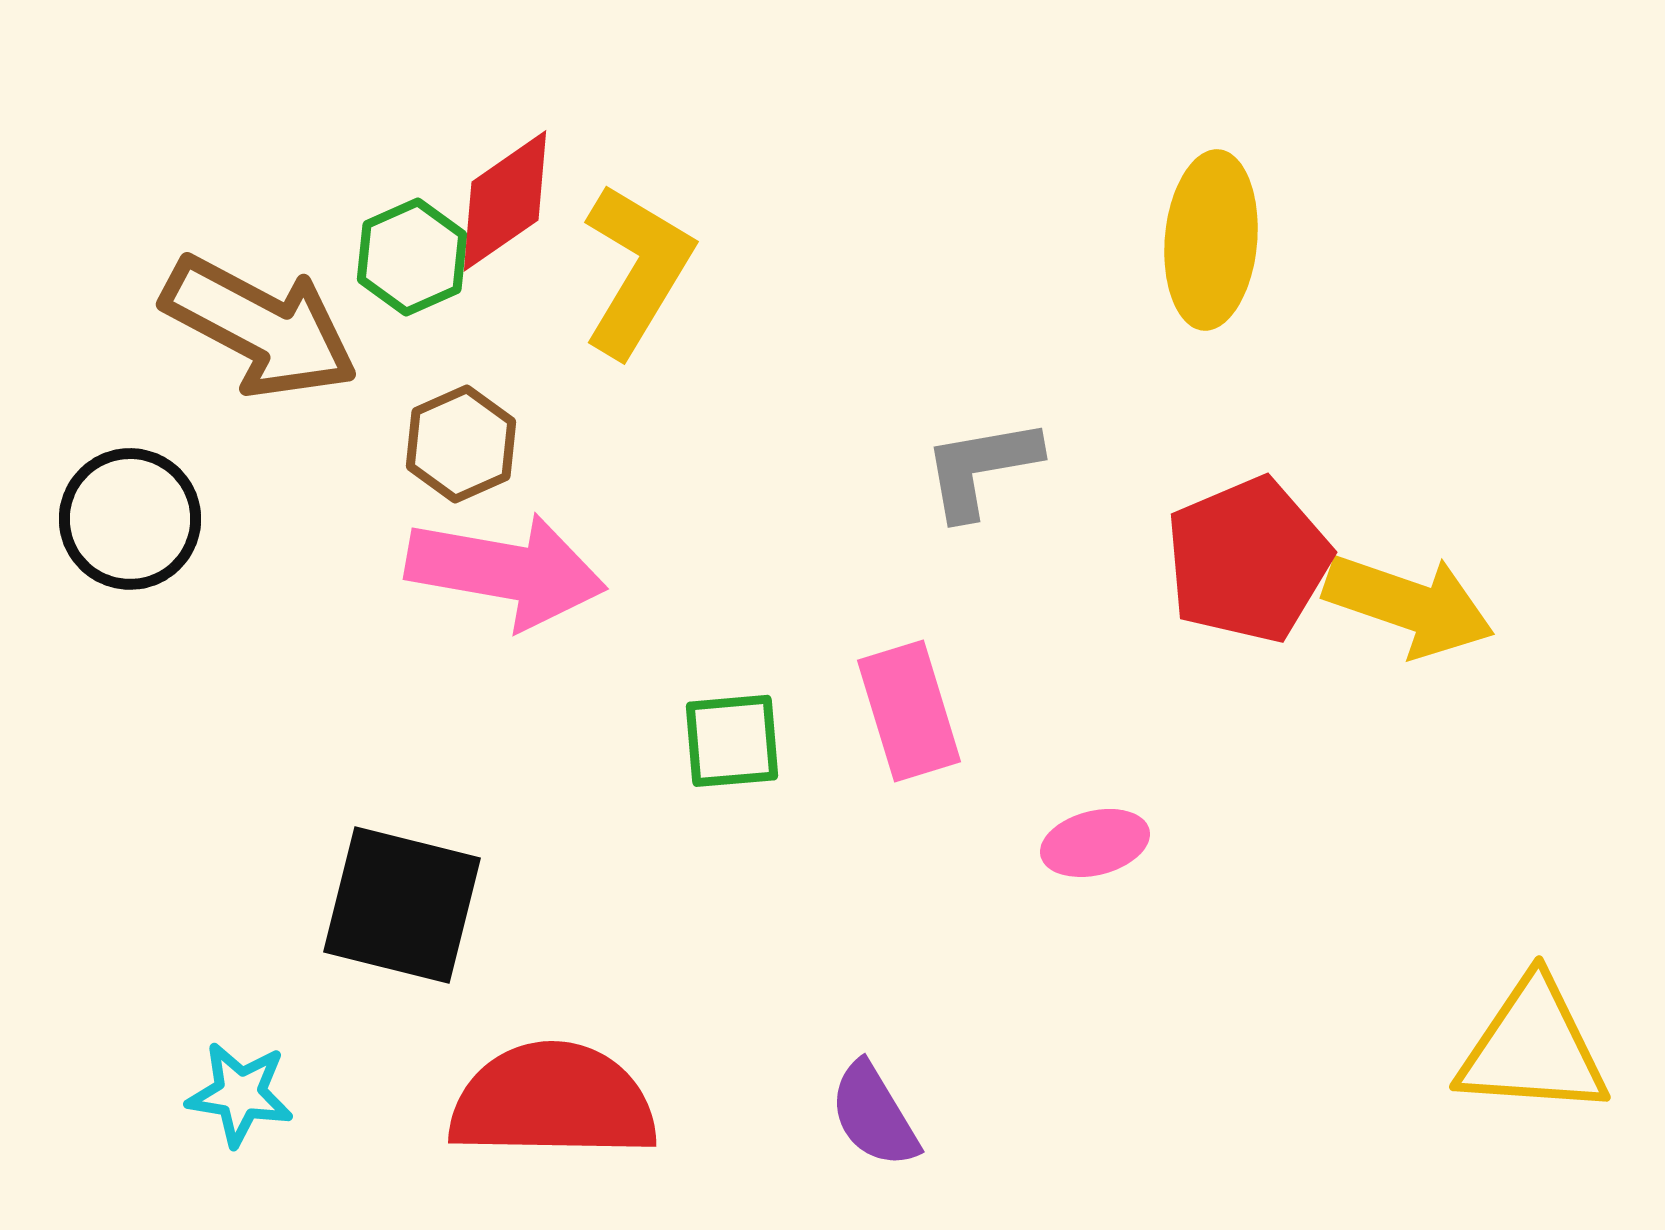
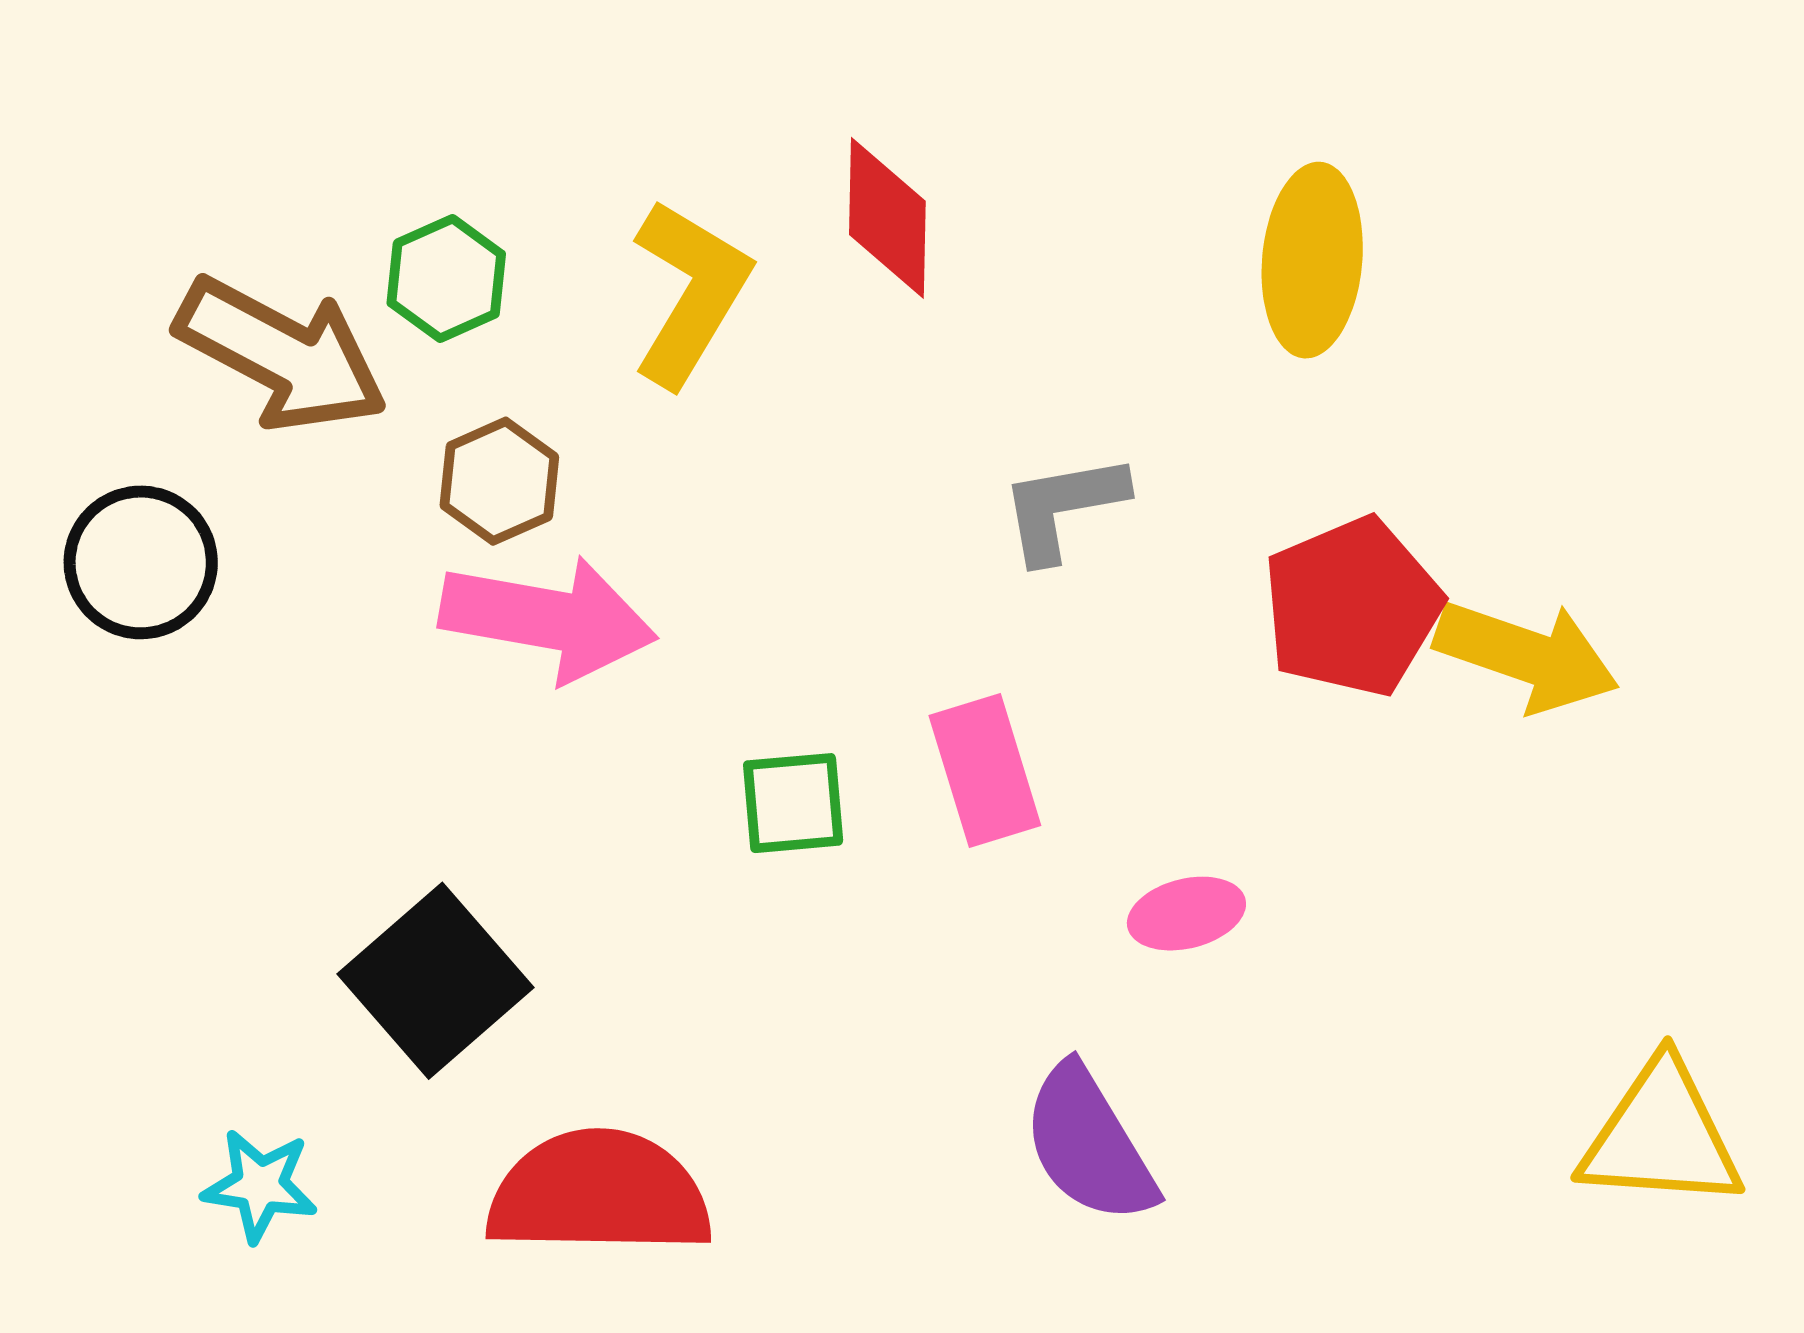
red diamond: (505, 201) -> (887, 218), moved, turned -54
black square: (402, 905) -> (435, 981), turned 35
purple semicircle: (874, 1115) -> (1089, 1144), moved, size x1.4

